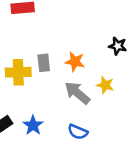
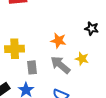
gray rectangle: (44, 63) -> (32, 67), moved

